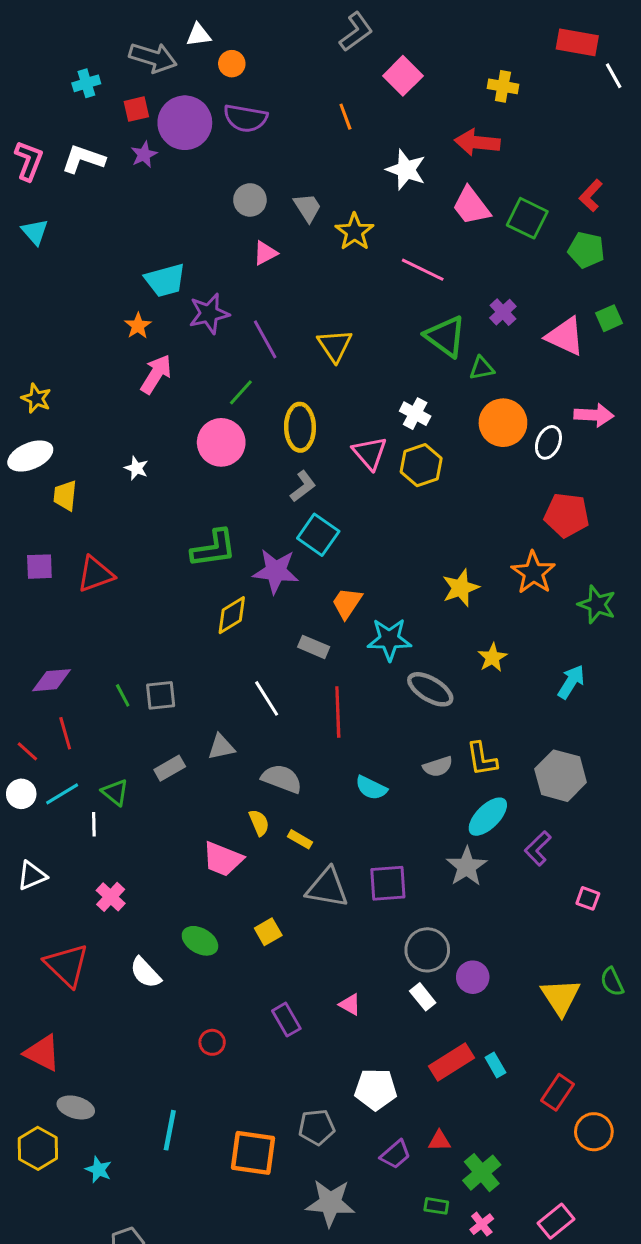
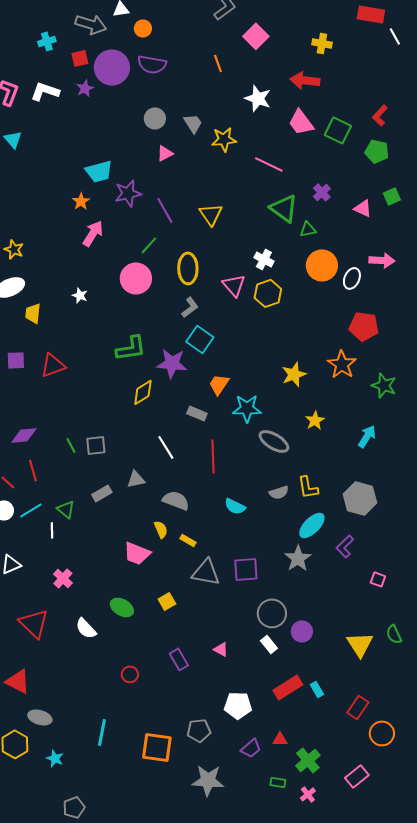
yellow star: (355, 232) -> (224, 139), turned 30
pink triangle: (565, 336) -> (363, 208), size x0.7
pink rectangle: (556, 1221) -> (357, 776), moved

